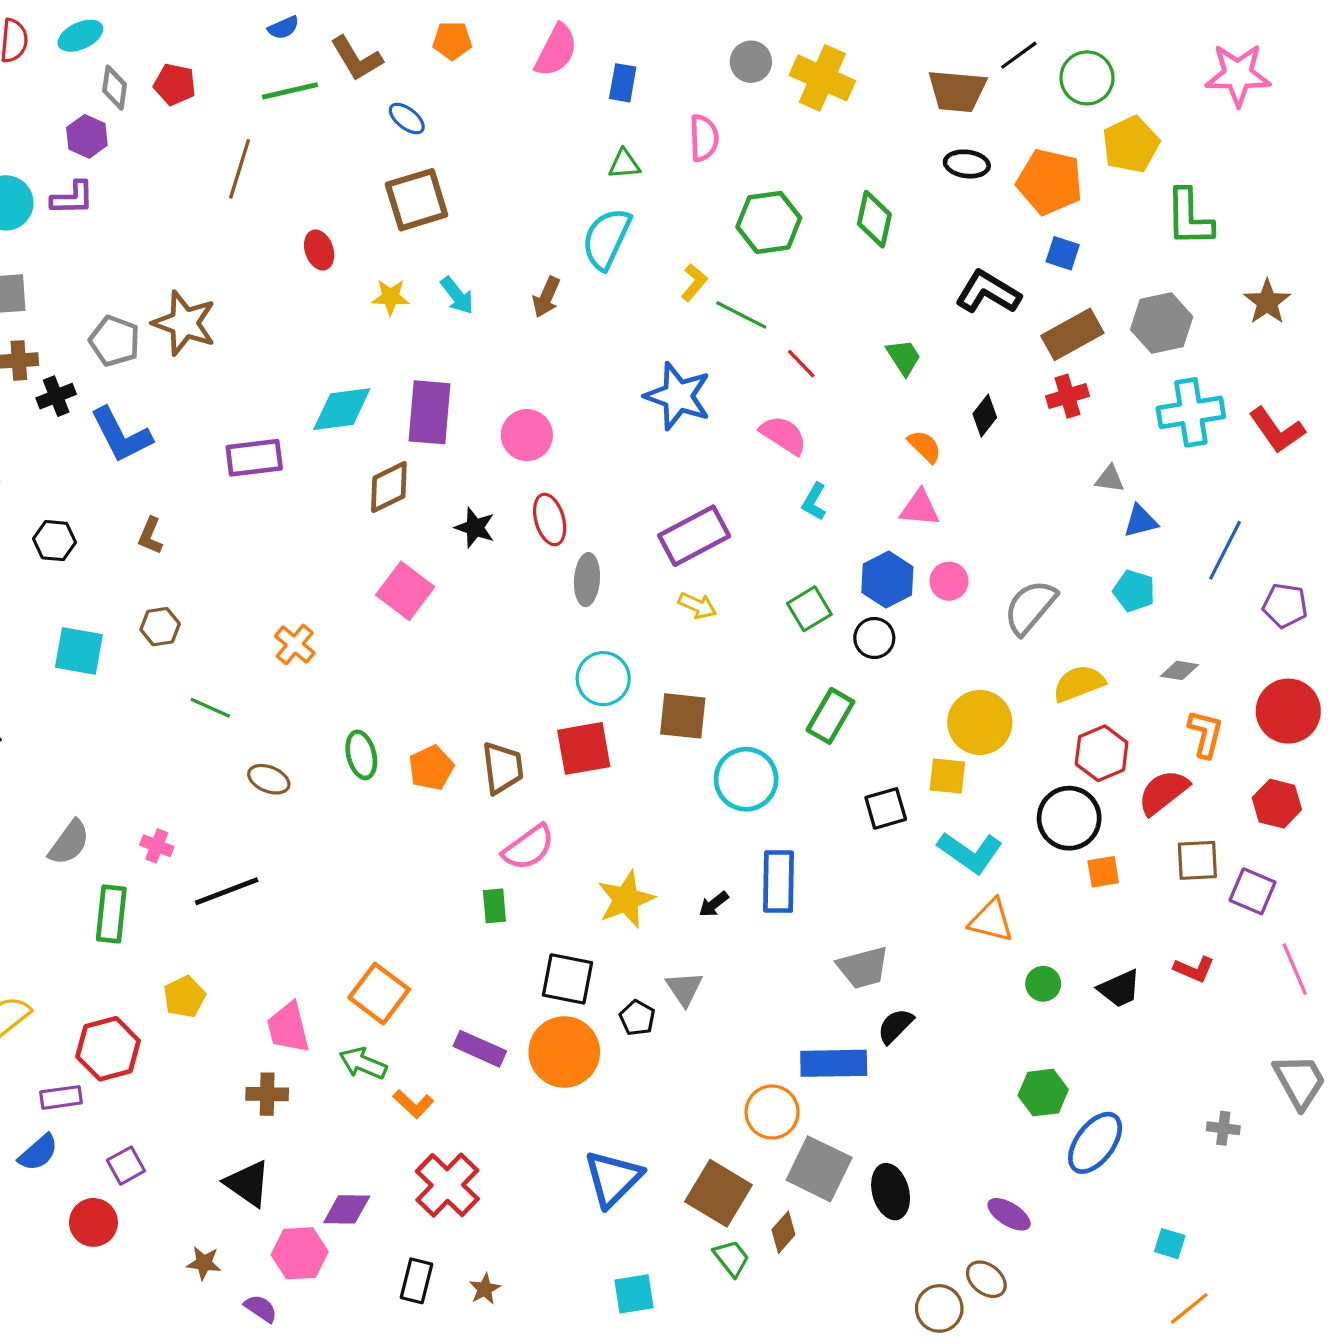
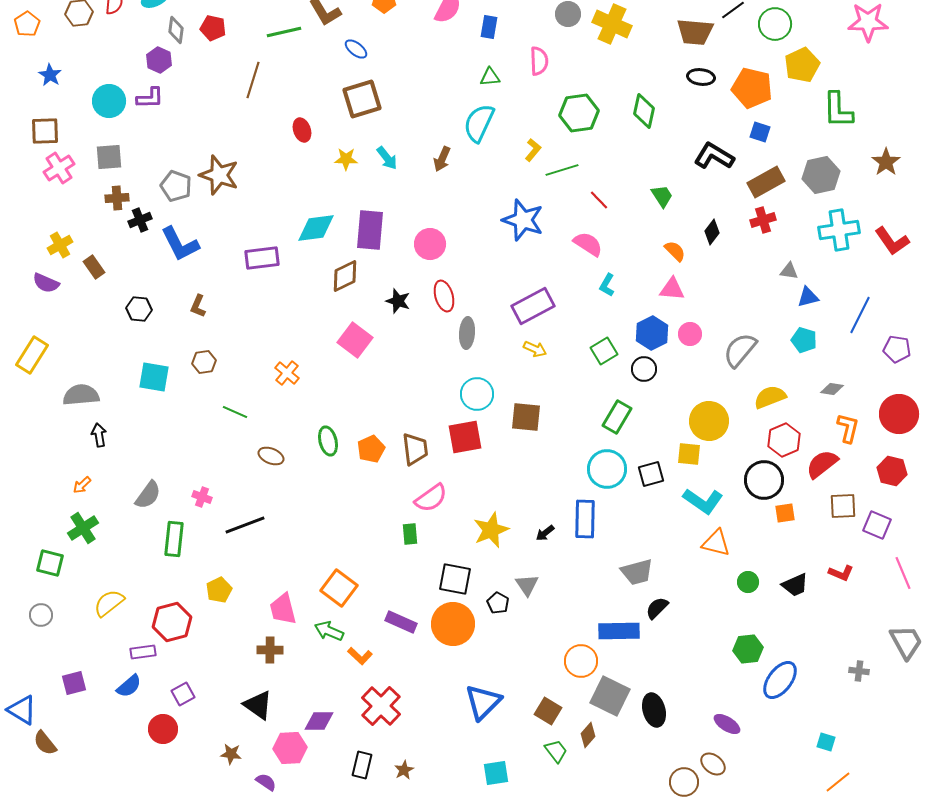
green line: (741, 315) -> (562, 170), turned -44
cyan circle: (746, 779) -> (607, 469), moved
brown square: (718, 1193) -> (548, 711), size x0.7

